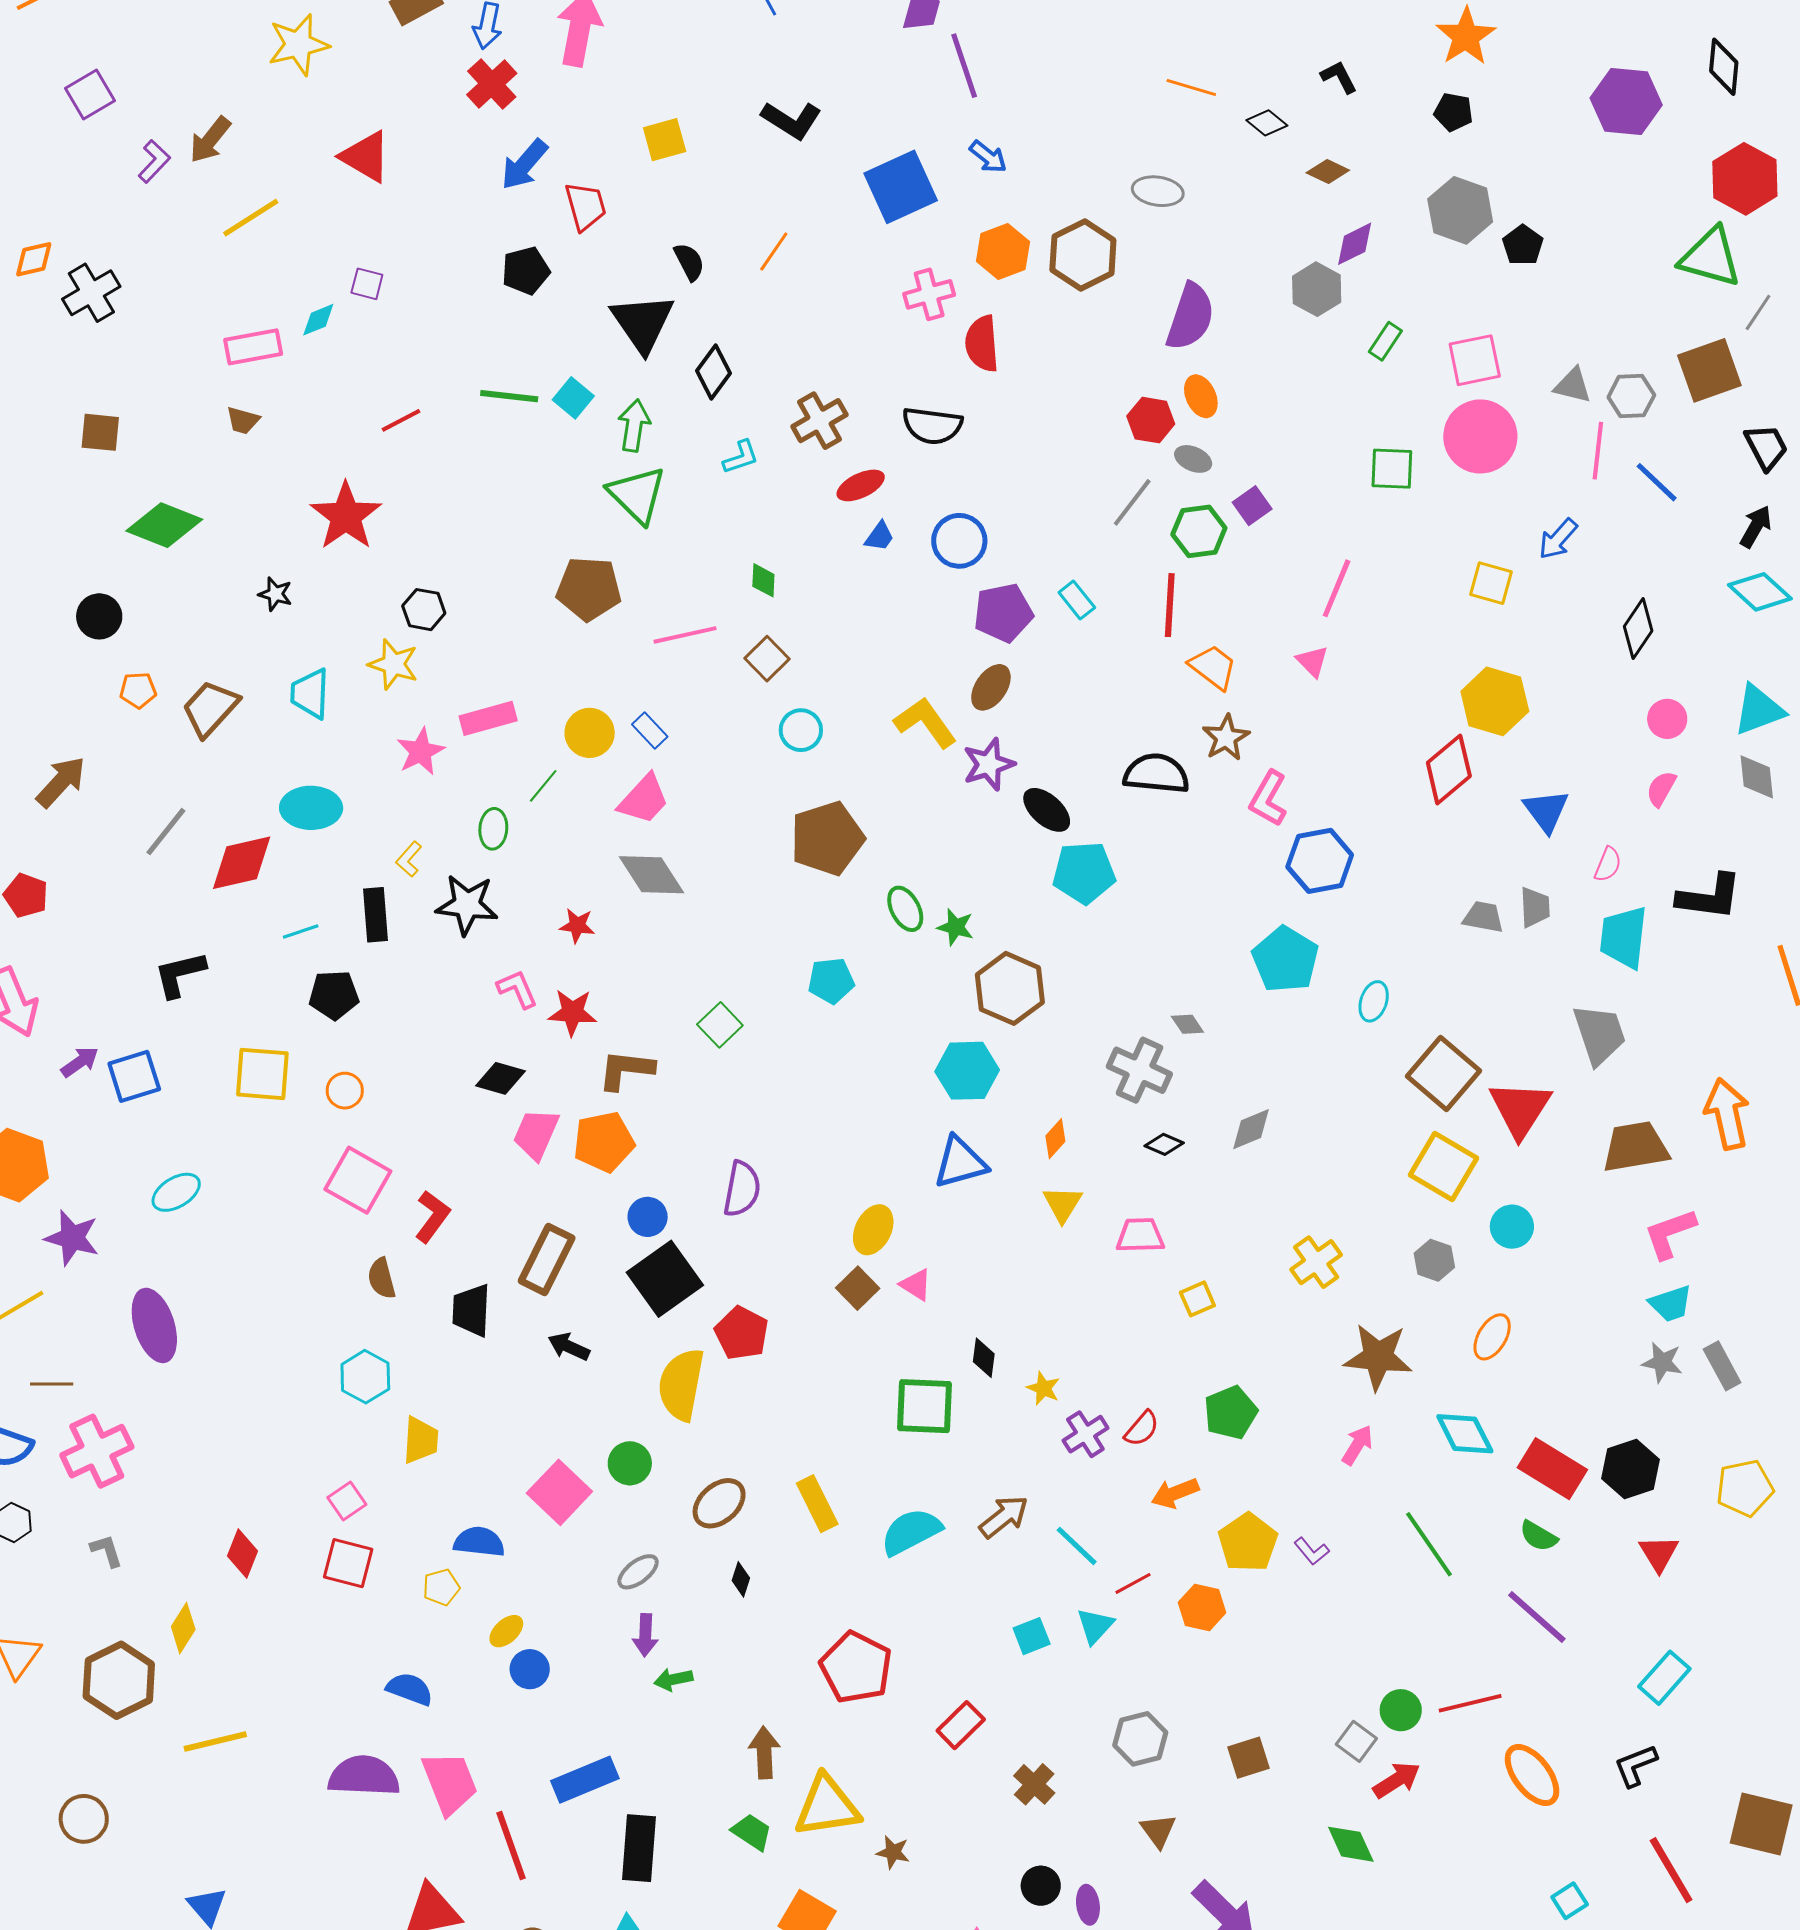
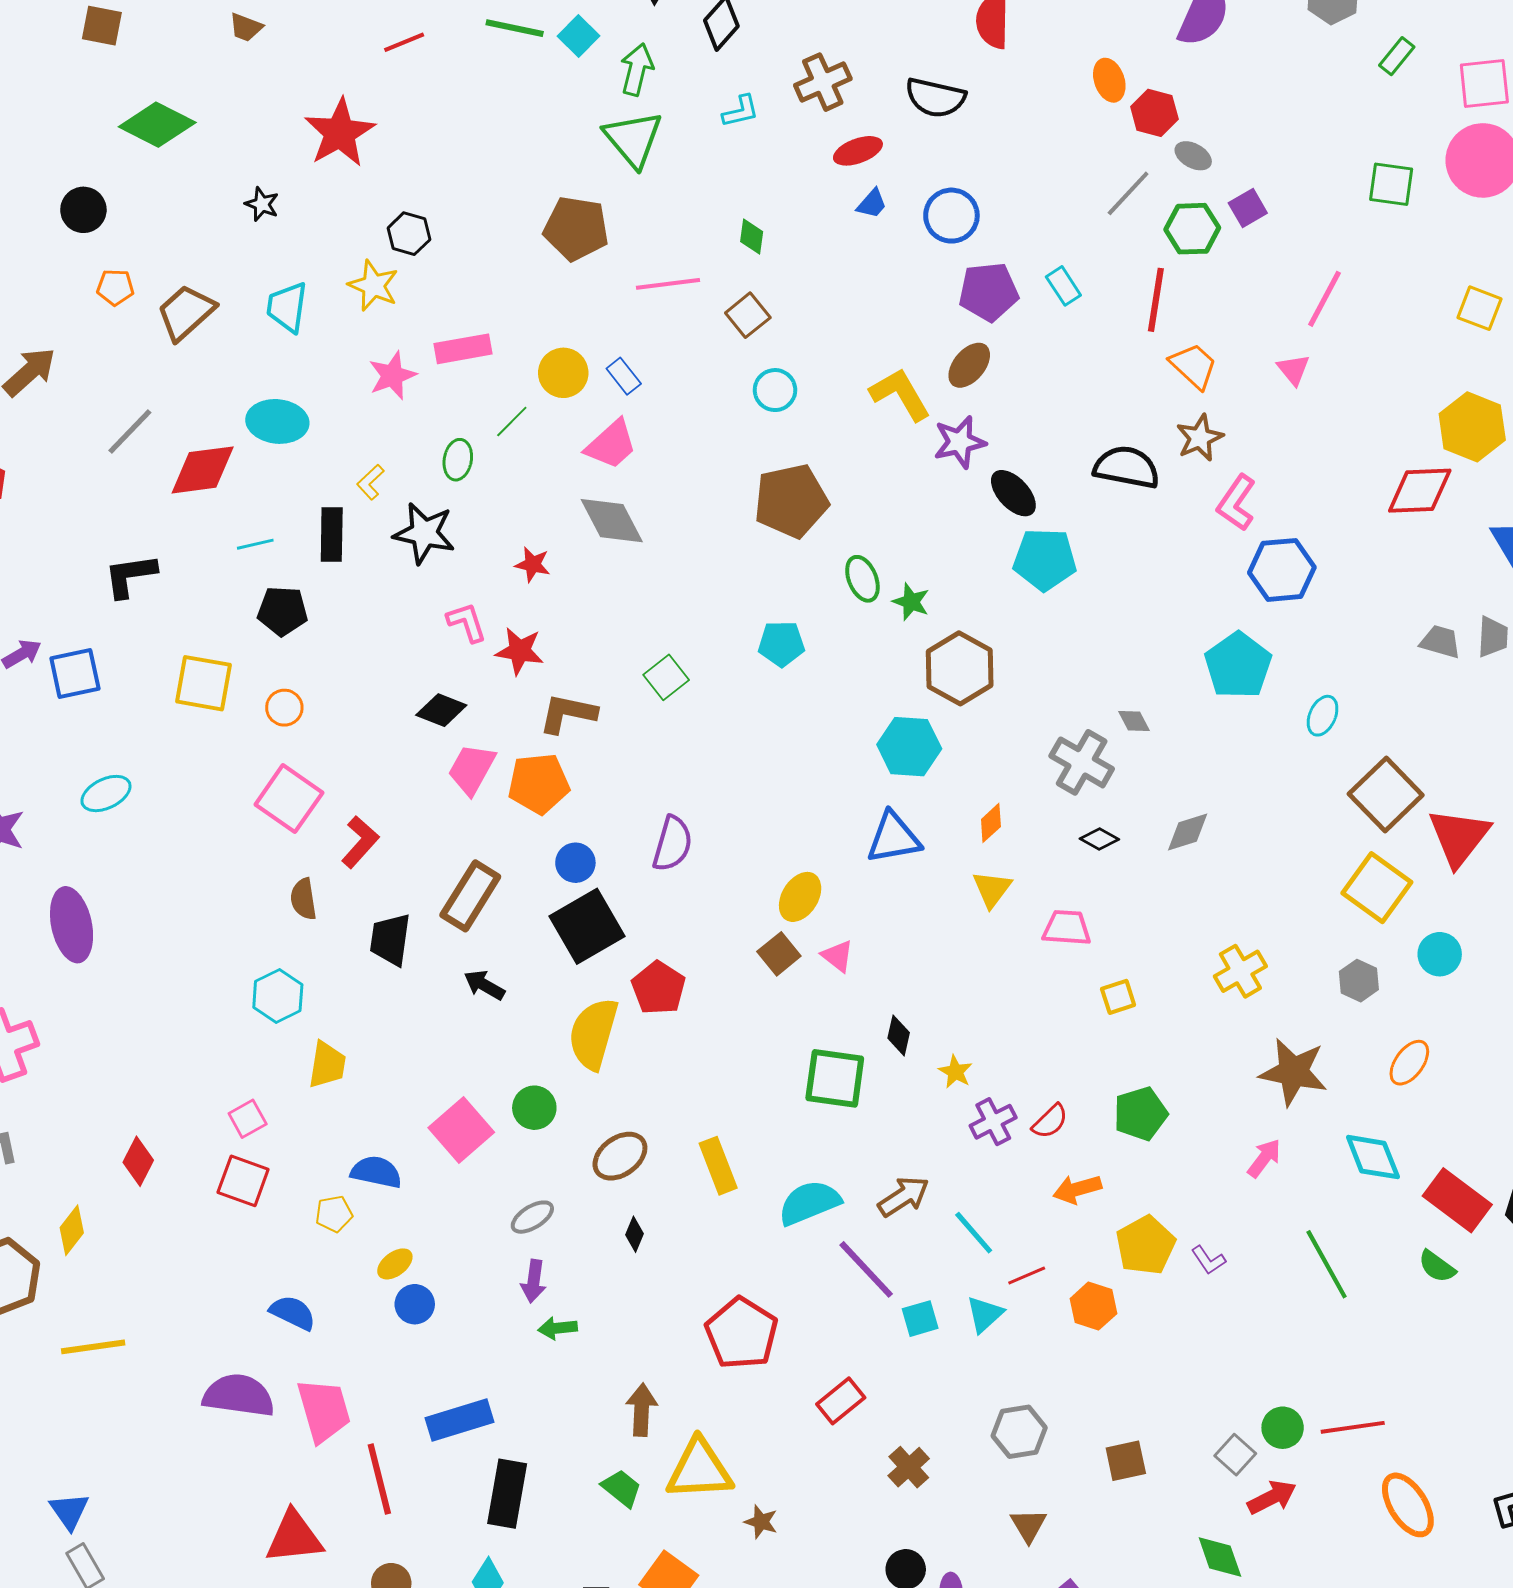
orange ellipse: (1201, 396) -> (1109, 80), moved
red diamond: (1449, 769) -> (1420, 491), turned 32
purple line: (1537, 1617) -> (866, 1269), moved

